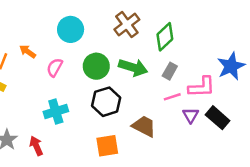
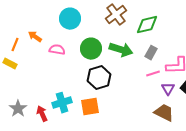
green diamond: (165, 37) -> (147, 25), turned 30
pink semicircle: (55, 67) -> (57, 50), turned 70
cyan cross: (56, 112) -> (62, 103), moved
brown trapezoid: (144, 126) -> (164, 113), moved
orange square: (107, 146) -> (90, 107), moved

